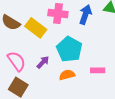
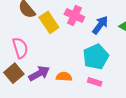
cyan pentagon: (69, 49) -> (96, 57), moved
purple arrow: (43, 62) -> (39, 73), moved, size x1.5

